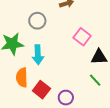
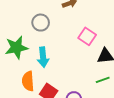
green line: (95, 80) -> (103, 80), turned -64

